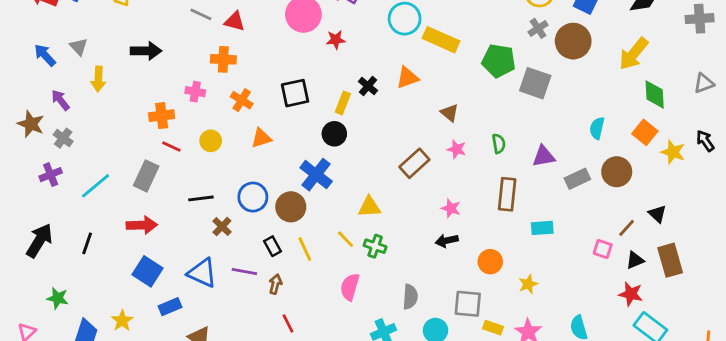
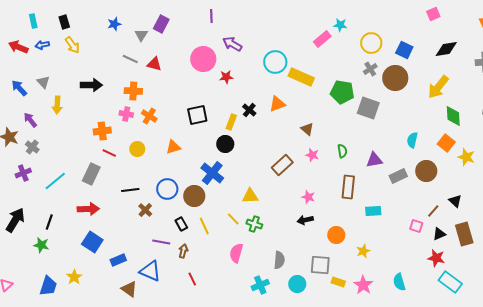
orange cross: (223, 59) -> (133, 91), moved
orange cross: (242, 100) -> (149, 116), moved
blue triangle: (202, 273) -> (150, 271), moved
green star: (58, 298) -> (41, 245), moved
blue rectangle: (170, 307) -> (118, 260), moved

